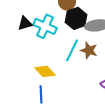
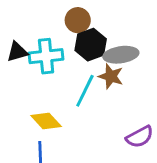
cyan cross: (45, 26) -> (46, 56), turned -30
brown star: (89, 50) -> (111, 76), moved

